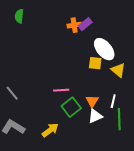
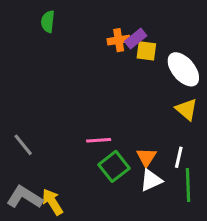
green semicircle: (19, 16) -> (48, 22), moved
white ellipse: (104, 49) -> (183, 69), moved
yellow square: (95, 63) -> (146, 51), moved
yellow arrow: (50, 130) -> (52, 202), moved, turned -84

